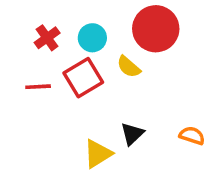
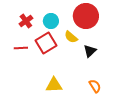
black triangle: (132, 134) -> (90, 51), moved
orange semicircle: (192, 136) -> (95, 86), moved, turned 40
yellow triangle: (98, 154) -> (54, 85), turned 30

